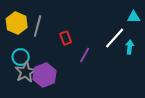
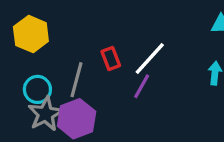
gray line: (38, 26) -> (77, 80), moved
white line: (115, 38) -> (150, 59), moved

